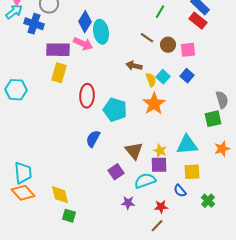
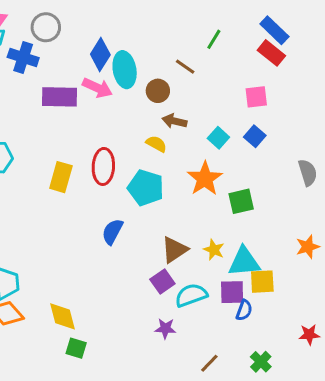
brown line: (147, 38) -> (185, 67), moved
brown circle: (168, 45) -> (158, 91), moved
yellow rectangle: (59, 73) -> (61, 177), moved
yellow semicircle: (151, 80) -> (156, 144), moved, turned -40
green square: (213, 119) -> (241, 201), moved
cyan triangle: (187, 145) -> (244, 262), moved
brown triangle: (134, 151) -> (175, 250), turned 36
purple square: (159, 165) -> (232, 292), moved
purple square: (116, 172) -> (162, 282), moved
blue semicircle: (180, 191) -> (244, 310), turned -120
green cross: (208, 201) -> (261, 362), moved
red star: (161, 207) -> (309, 335), moved

